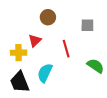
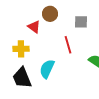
gray square: (87, 25) -> (81, 22), moved
red triangle: (35, 40) -> (34, 27), moved, turned -40

